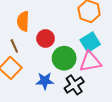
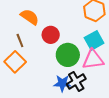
orange semicircle: (23, 21) -> (30, 17), turned 120
blue star: (45, 81) -> (62, 83), moved

